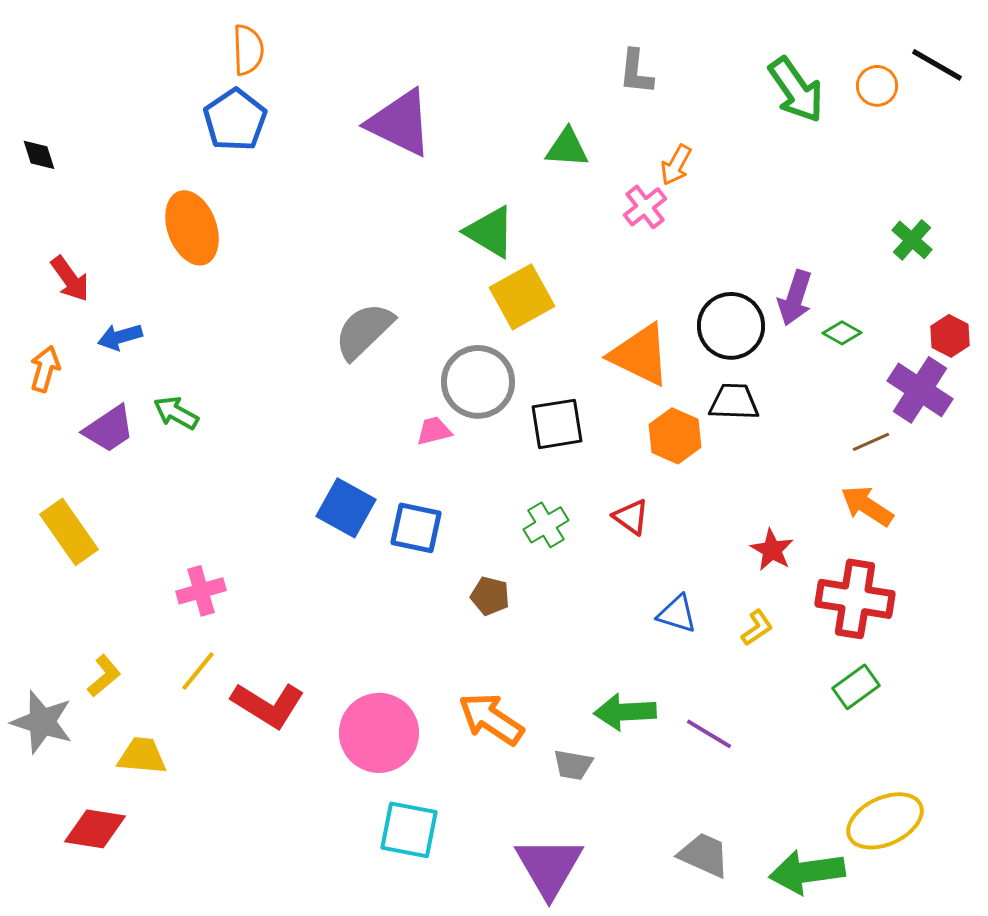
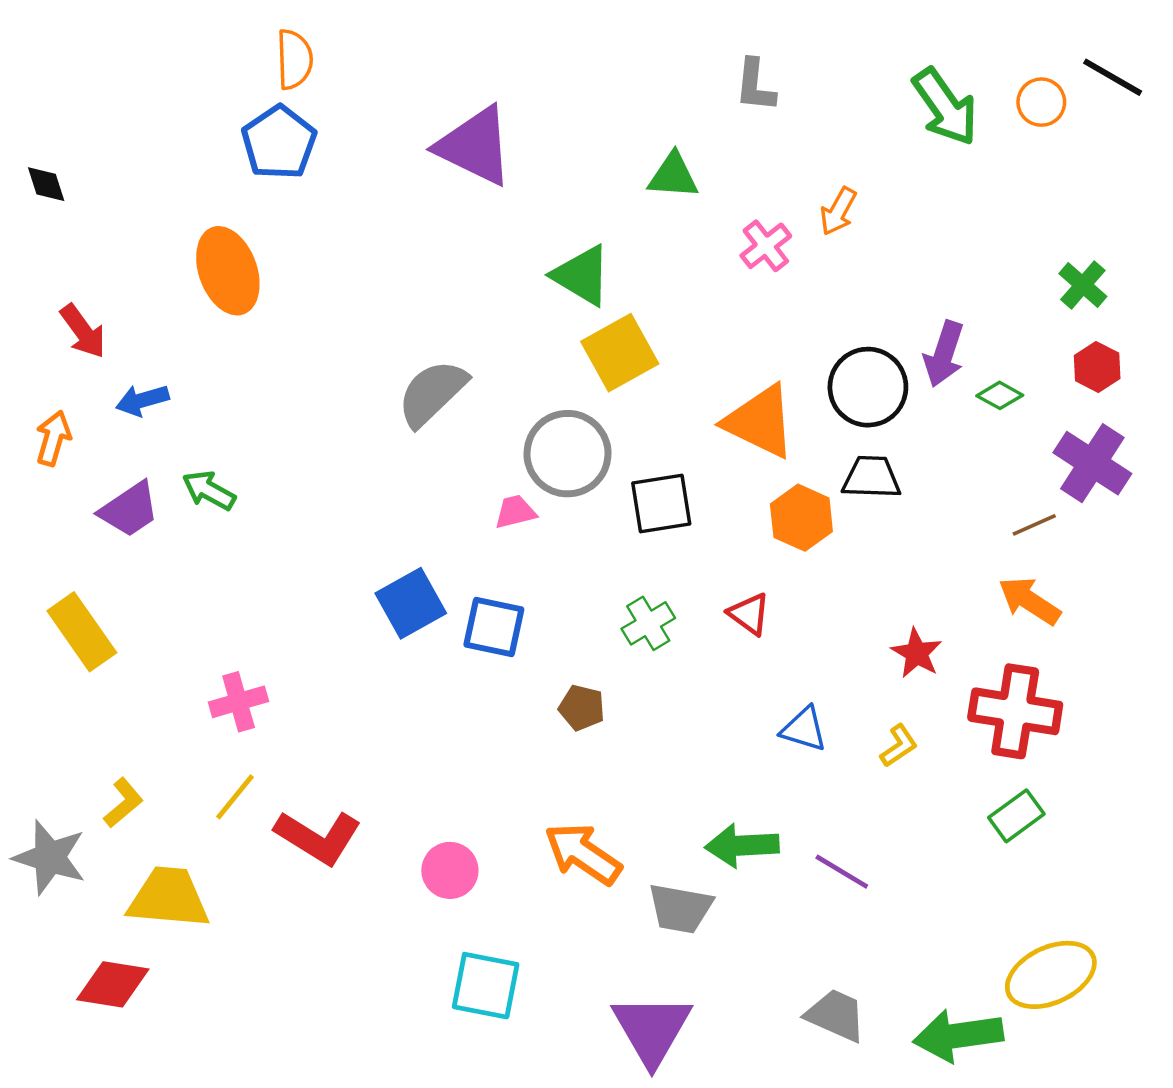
orange arrow: (676, 165) -> (838, 211), moved
red hexagon: (950, 336) -> (1097, 367), moved
blue square: (346, 508) -> (411, 603), turned 32
pink circle: (379, 733) -> (450, 870), size x0.6
yellow trapezoid: (142, 756) -> (168, 898), size x1.4
gray trapezoid: (573, 765) -> (680, 908), size x1.4

